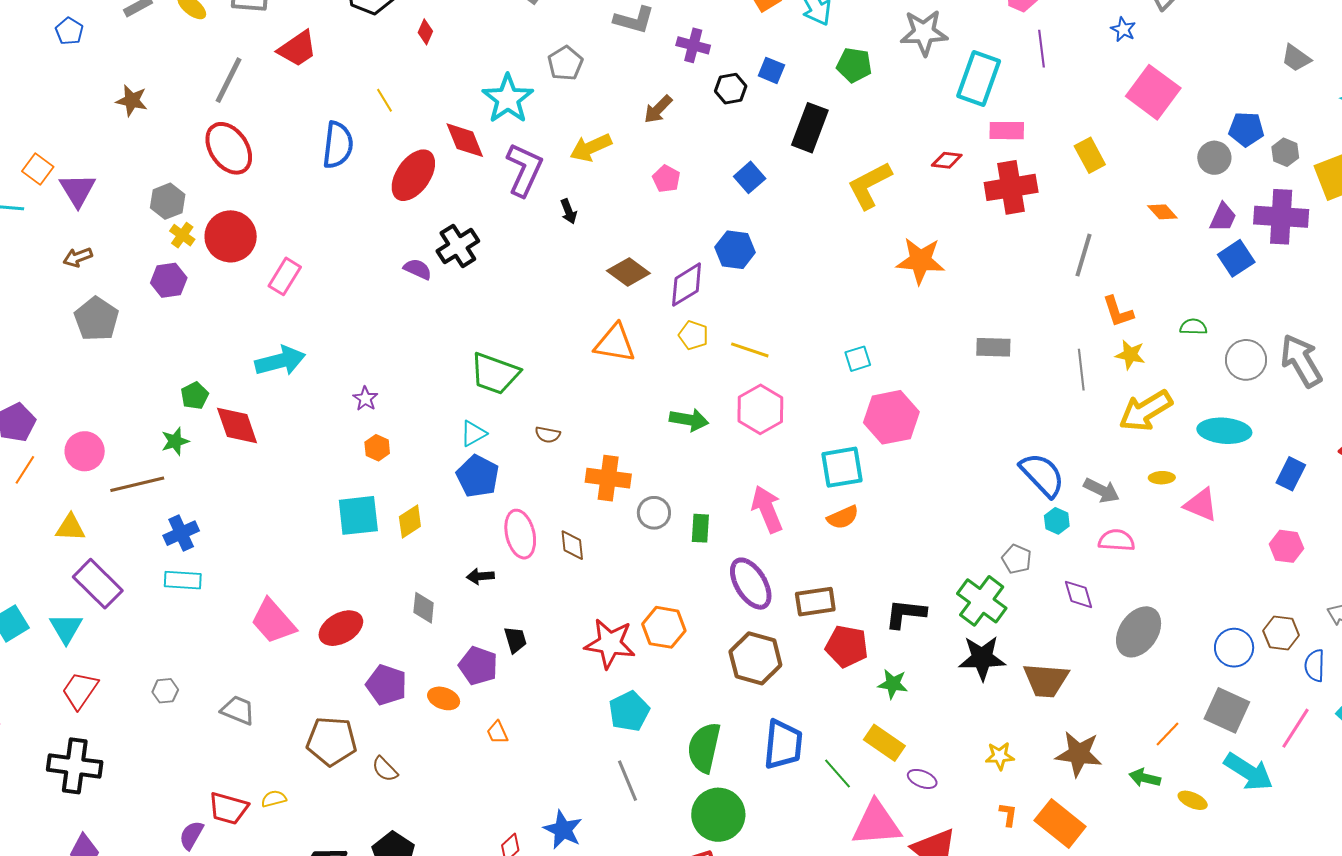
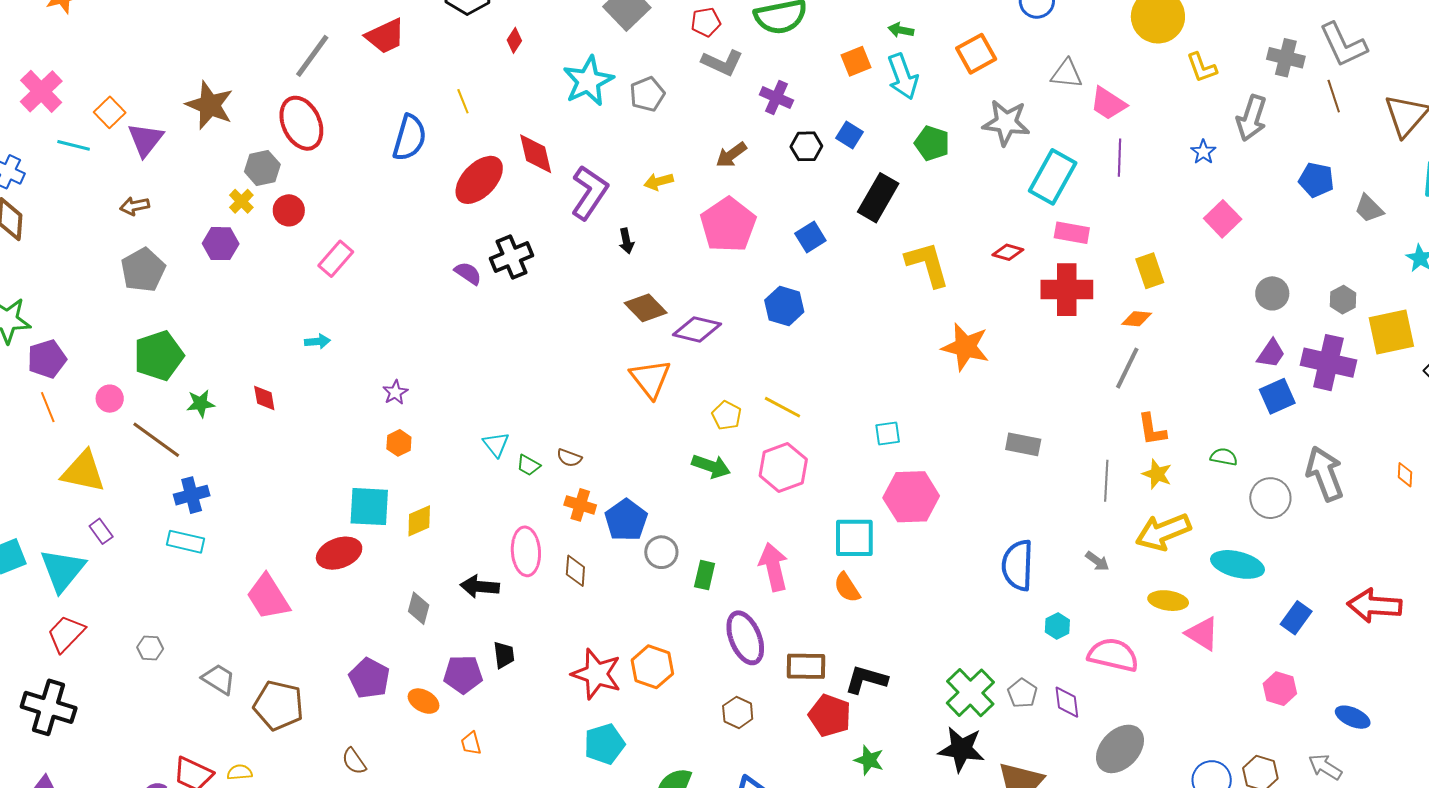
pink square: (1153, 92) -> (1223, 219), size x0.7
cyan star: (508, 99) -> (588, 81), moved
brown star: (132, 101) -> (210, 105), moved, size x1.5
blue pentagon: (1246, 129) -> (1316, 180), moved
yellow arrow: (591, 148) -> (659, 182), size x0.7
pink pentagon: (666, 179) -> (728, 225), size x2.0
yellow L-shape: (869, 185) -> (927, 264), turned 92
gray hexagon: (168, 201) -> (262, 168), moved
orange diamond: (1162, 212) -> (1137, 319), moved, turned -52
red circle: (231, 236) -> (289, 210), size x0.6
brown diamond: (628, 272) -> (646, 308), moved
purple diamond: (687, 285) -> (697, 329), moved, turned 36
yellow pentagon: (693, 335) -> (727, 415), moved
orange triangle: (615, 343) -> (650, 379), turned 33
cyan arrow: (280, 361) -> (317, 341), size x0.5
gray arrow: (1301, 361) -> (1325, 474), moved
green trapezoid: (495, 374) -> (528, 465), moved, size x0.5
green pentagon: (195, 396) -> (159, 356), moved, size x1.8
red diamond: (237, 425) -> (264, 398), size x0.6
cyan triangle: (473, 433) -> (496, 444), turned -48
pink circle: (85, 451) -> (110, 399), size x0.7
orange line: (25, 470) -> (48, 407), turned -64
blue semicircle: (1042, 475) -> (1018, 565), moved, turned -144
blue pentagon: (478, 476) -> (626, 520), moved
orange cross: (608, 478) -> (580, 505), moved, size x0.7
yellow ellipse: (1162, 478) -> (1168, 601), size x1.5
brown line: (137, 484) -> (156, 440), turned 40
gray arrow: (1102, 490) -> (1097, 561), moved, size x0.7
orange semicircle: (843, 517) -> (847, 588), turned 72
yellow triangle: (70, 528) -> (83, 472), size x1.5
pink semicircle: (1116, 540) -> (1113, 655), size x1.4
gray pentagon: (1017, 559) -> (1022, 693), moved
black arrow: (480, 576) -> (480, 586), size x1.4
purple rectangle: (98, 584) -> (101, 531), size x0.5
black L-shape: (905, 614) -> (866, 680), moved
cyan triangle: (66, 628) -> (63, 570), size x1.4
red ellipse: (341, 628) -> (339, 553), moved
brown hexagon: (755, 658) -> (738, 712), size x0.6
purple pentagon: (478, 666) -> (463, 674), turned -30
brown pentagon: (332, 741) -> (279, 705), moved

